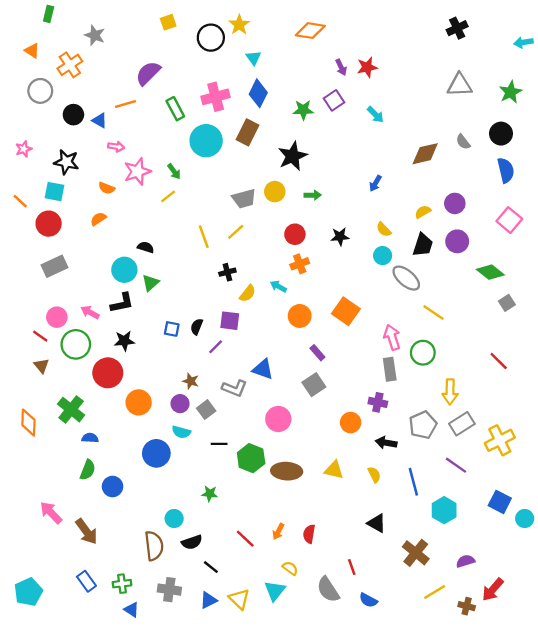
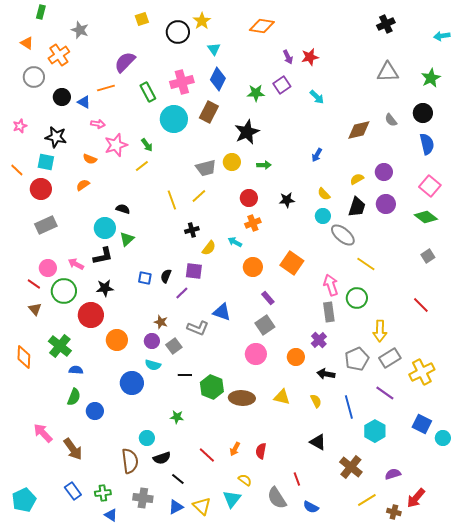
green diamond: (490, 272) -> (426, 217), moved
purple cross: (378, 402) -> (319, 340), turned 35
pink circle: (278, 419) -> (256, 354), moved

